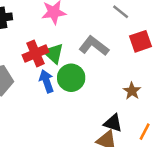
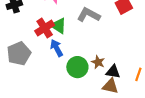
green circle: (71, 78) -> (77, 67), moved
brown star: (132, 91) -> (98, 62), moved

